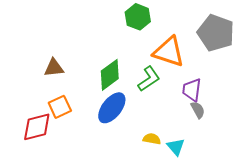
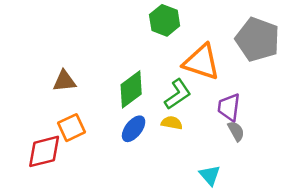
blue ellipse: (112, 108) -> (134, 129), size x0.7
yellow semicircle: (152, 139) -> (172, 123), moved

